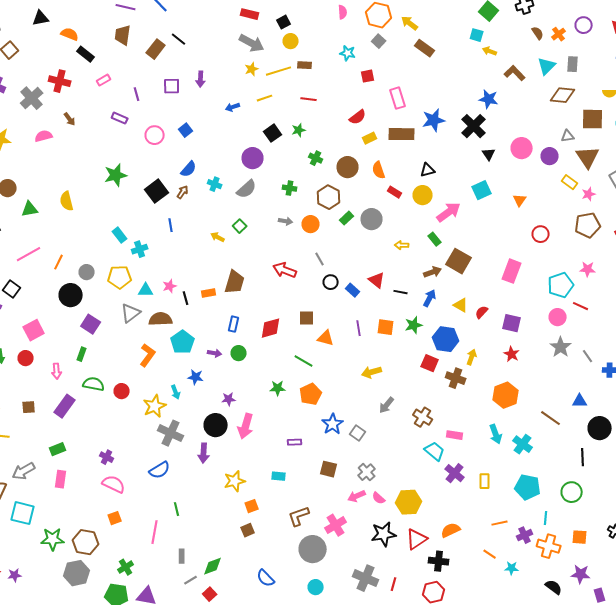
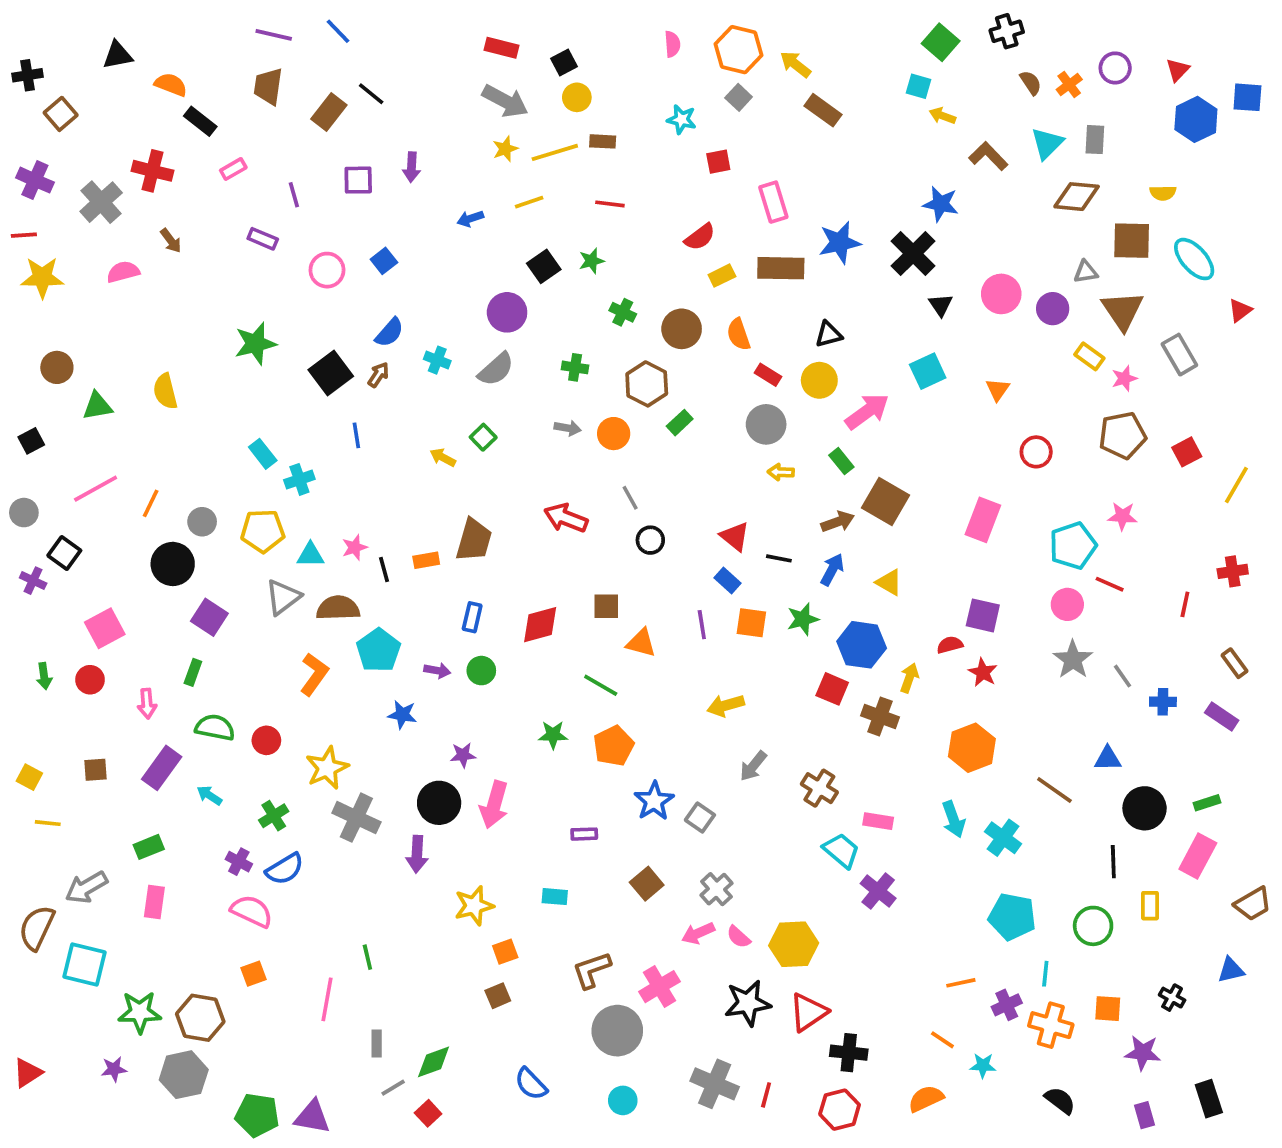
gray circle: (372, 219) -> (766, 424), moved
blue rectangle: (353, 290) -> (727, 581), moved
red semicircle: (482, 312) -> (950, 645), moved, turned 32
cyan arrow: (176, 392) -> (209, 795), moved, turned 144
brown square: (329, 469) -> (647, 884), turned 36
blue semicircle: (160, 470) -> (285, 869), moved
yellow rectangle: (485, 481) -> (1150, 906), moved
orange semicircle: (451, 530) -> (926, 1099), moved
green cross: (126, 567) -> (274, 816), moved
purple star: (581, 574) -> (1143, 1053), moved
purple star: (15, 575) -> (114, 1069), moved

